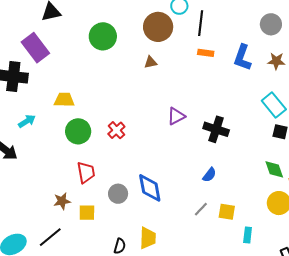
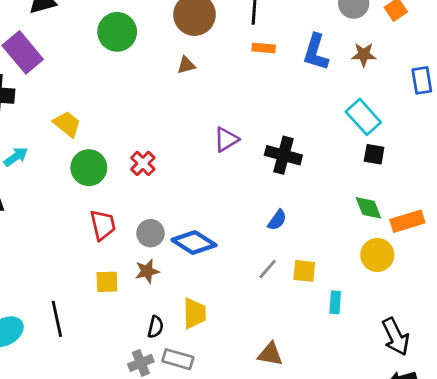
yellow trapezoid: (64, 100) -> (67, 124), turned 40
blue diamond: (150, 188) -> (194, 243), turned -44
gray circle: (118, 194) -> (151, 233), moved
brown star: (62, 201) -> (147, 271), moved
black line: (50, 237) -> (57, 319), turned -60

